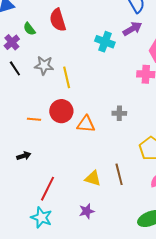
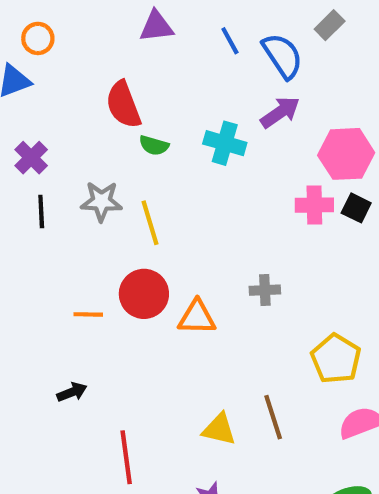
green semicircle: (29, 29) -> (154, 145), moved, turned -32
black line: (15, 68) -> (41, 212), turned 35
red line: (48, 189) -> (126, 457), turned -30

